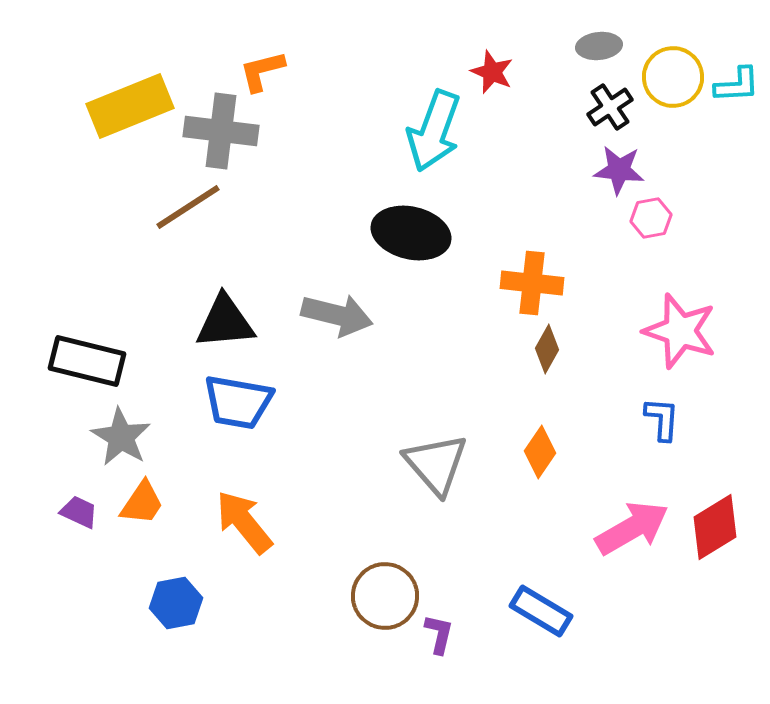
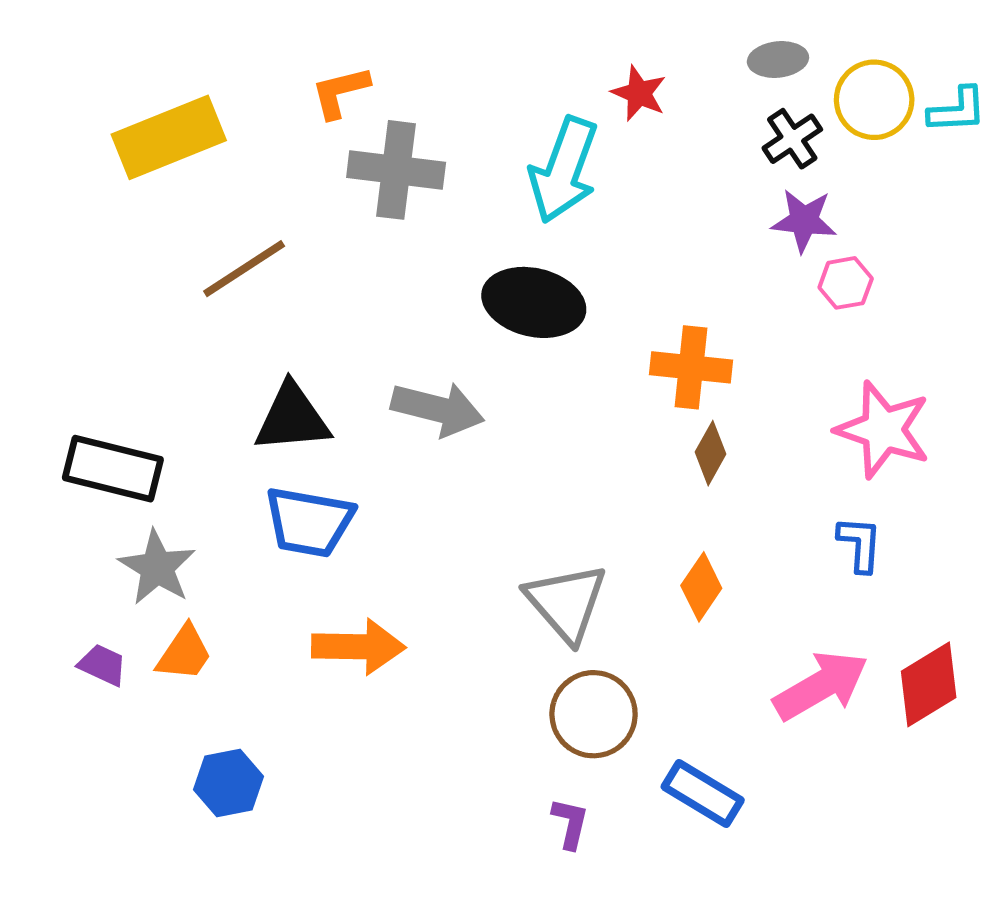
gray cross: (221, 131) -> (396, 170), moved
orange arrow: (244, 522) -> (358, 647), moved, turned 130
brown circle: (385, 596) -> (594, 714), moved

